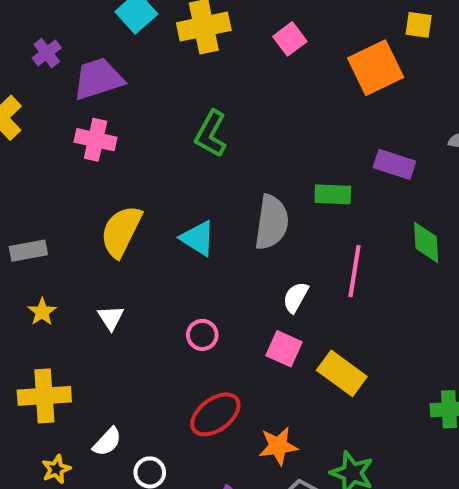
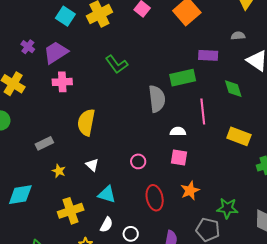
green L-shape: (211, 134) -> (117, 64), turned -50
green rectangle: (333, 194) -> (183, 78), size x1.4
cyan triangle: (198, 238) -> (107, 194), moved
white semicircle: (296, 297) -> (178, 132), turned 77
yellow rectangle: (342, 373) -> (239, 136), moved
red ellipse: (215, 414) -> (155, 198), turned -50
orange star: (278, 446) -> (190, 191), moved

